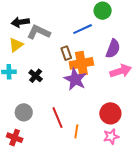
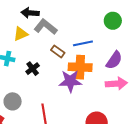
blue line: (83, 29) -> (83, 43), moved
brown rectangle: (66, 53) -> (58, 51), moved, turned -48
purple star: (75, 79) -> (70, 81), turned 30

